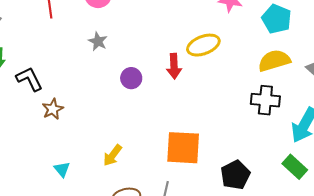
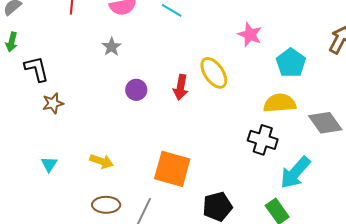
yellow ellipse: (203, 45) -> (214, 73), turned 64
yellow arrow: (113, 155) -> (102, 161), turned -120

